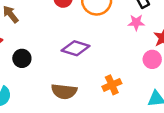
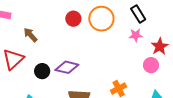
purple diamond: (76, 48) -> (67, 67), moved

